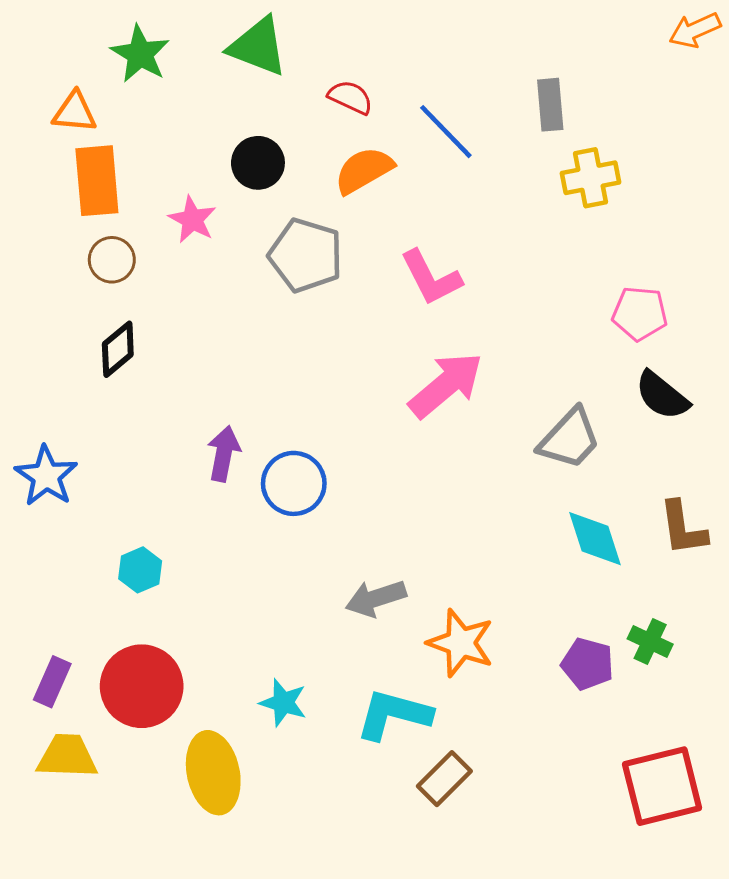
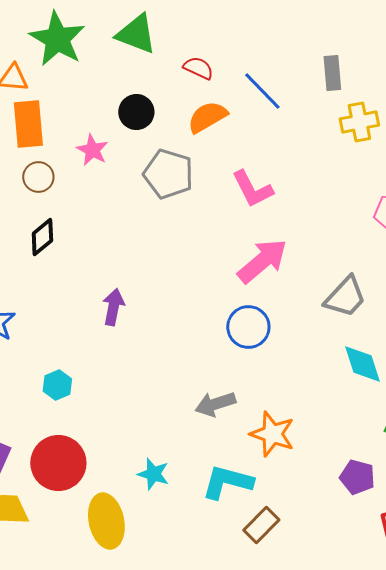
green star: (140, 54) -> (57, 39), size x1.4
blue circle: (294, 483) -> (248, 327), moved
purple pentagon: (587, 664) -> (357, 477), moved

